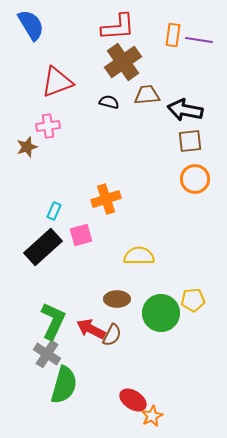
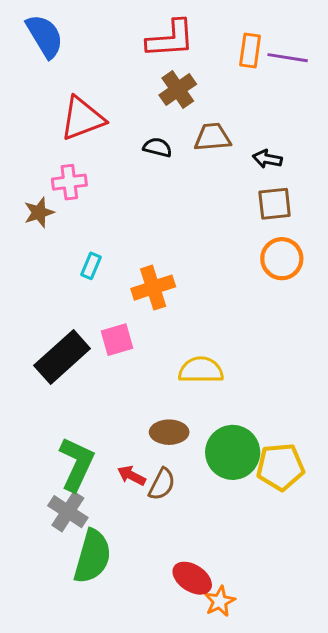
brown cross: (123, 62) -> (178, 90), size x0.7
black arrow: (185, 110) -> (267, 159), size x0.6
cyan rectangle: (54, 211) -> (91, 266), moved
yellow pentagon: (193, 300) -> (280, 467), moved, size x1.4
red arrow: (91, 329) -> (131, 476), size x0.7

